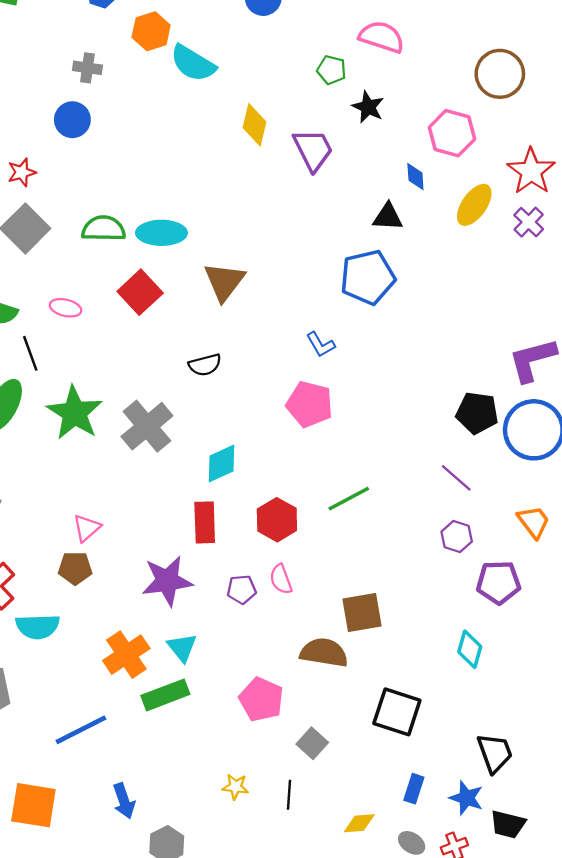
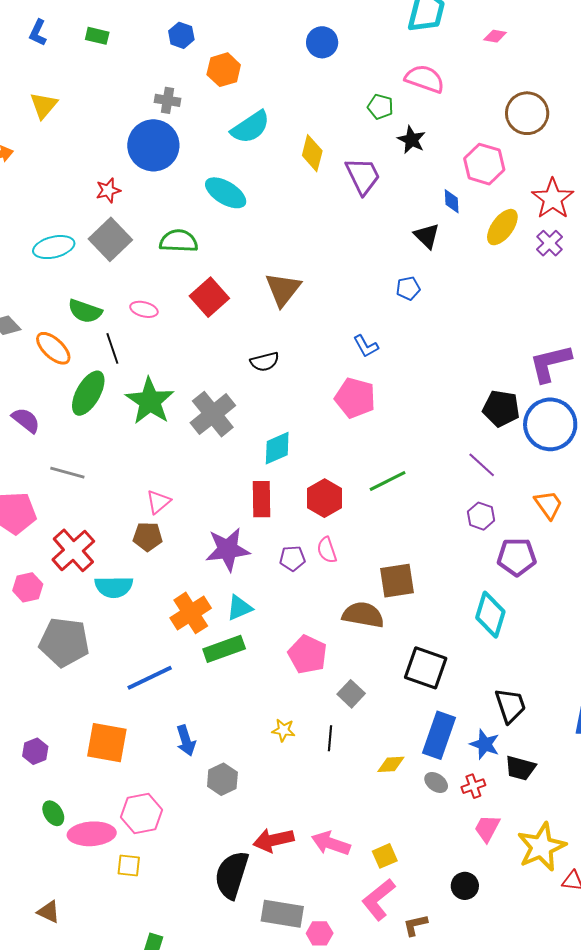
cyan semicircle: (193, 63) -> (250, 127), moved, turned -66
blue circle: (72, 120) -> (153, 145), size x1.6
black triangle: (388, 217) -> (427, 236), turned 40
cyan ellipse: (161, 233) -> (226, 193), moved, turned 30
blue pentagon: (368, 277) -> (408, 288), size x0.5
cyan triangle: (182, 647) -> (239, 608), turned 44
cyan diamond: (470, 649) -> (490, 615), size x1.4
blue rectangle: (414, 789) -> (439, 735), size x1.8

